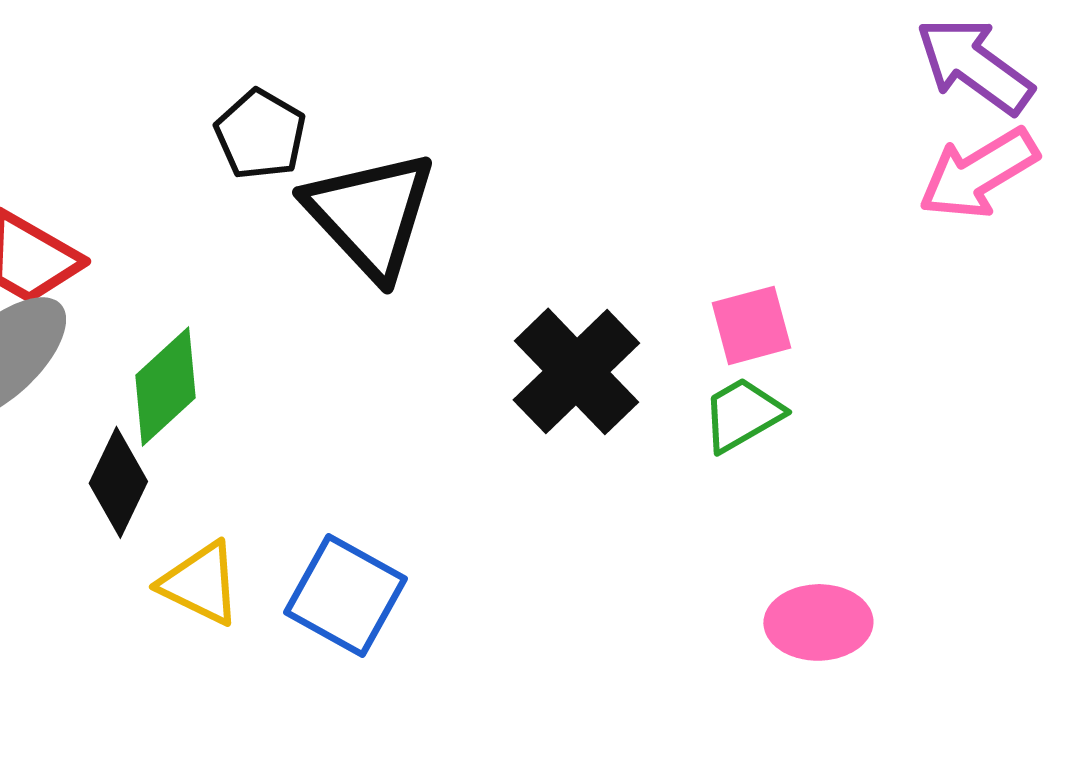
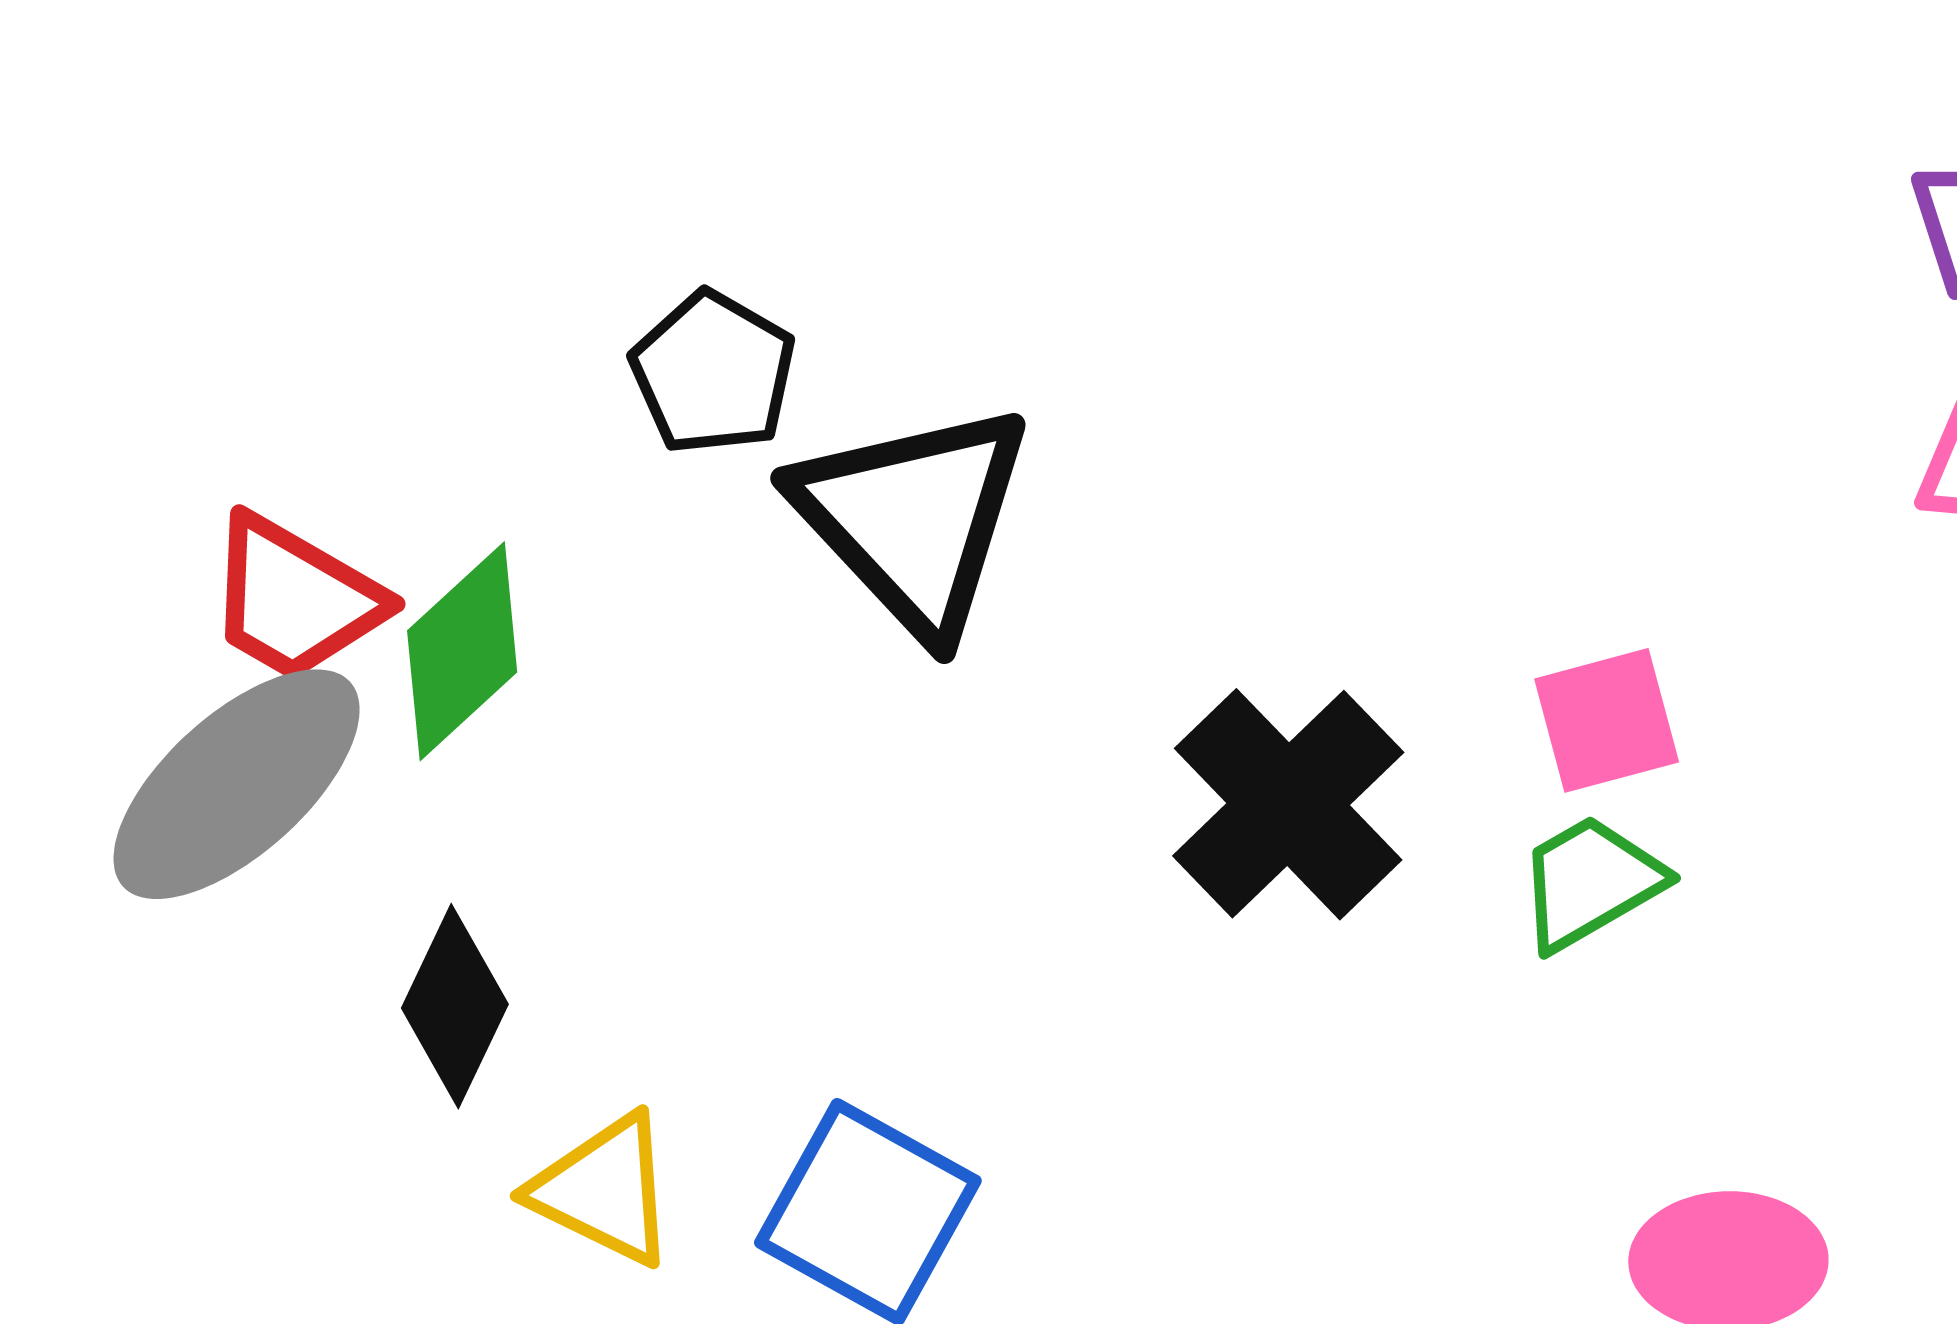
green diamond: (165, 386) -> (462, 651), moved

